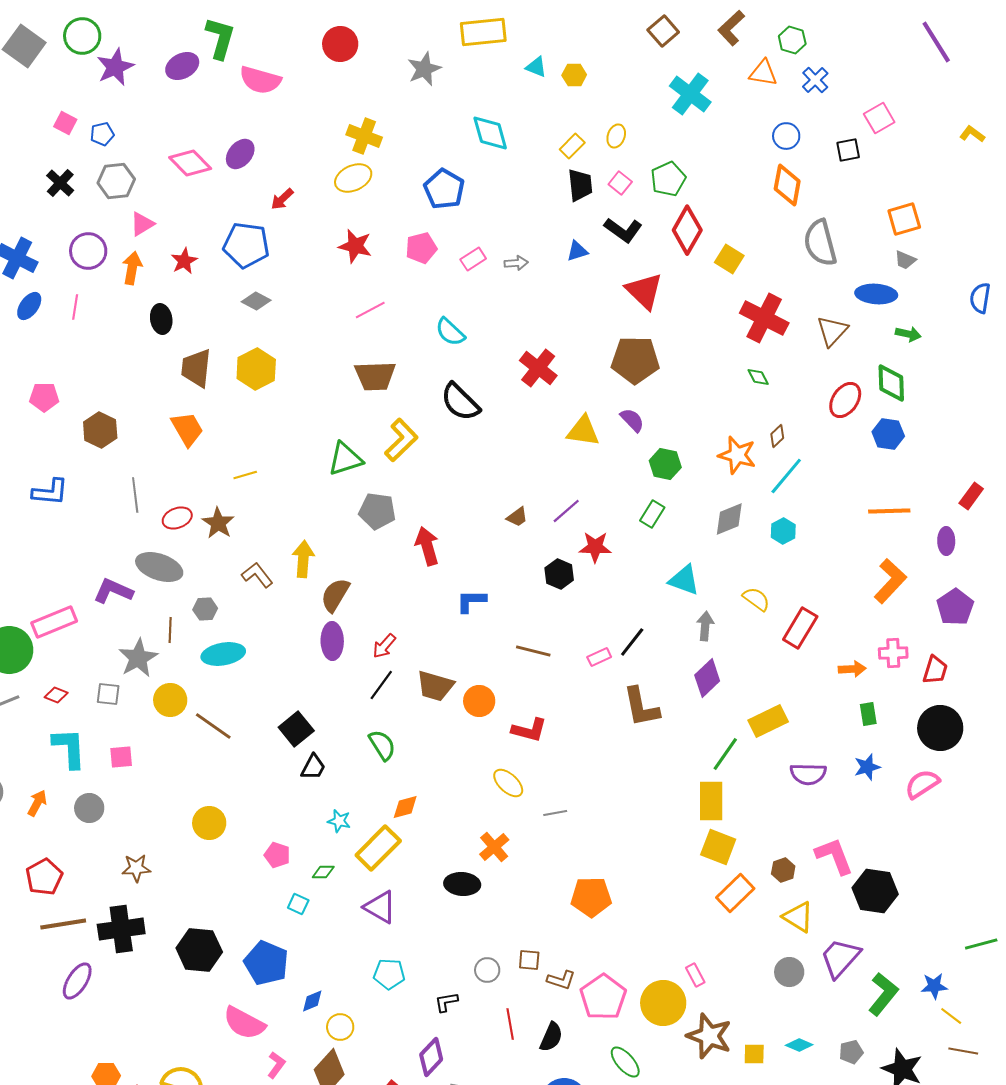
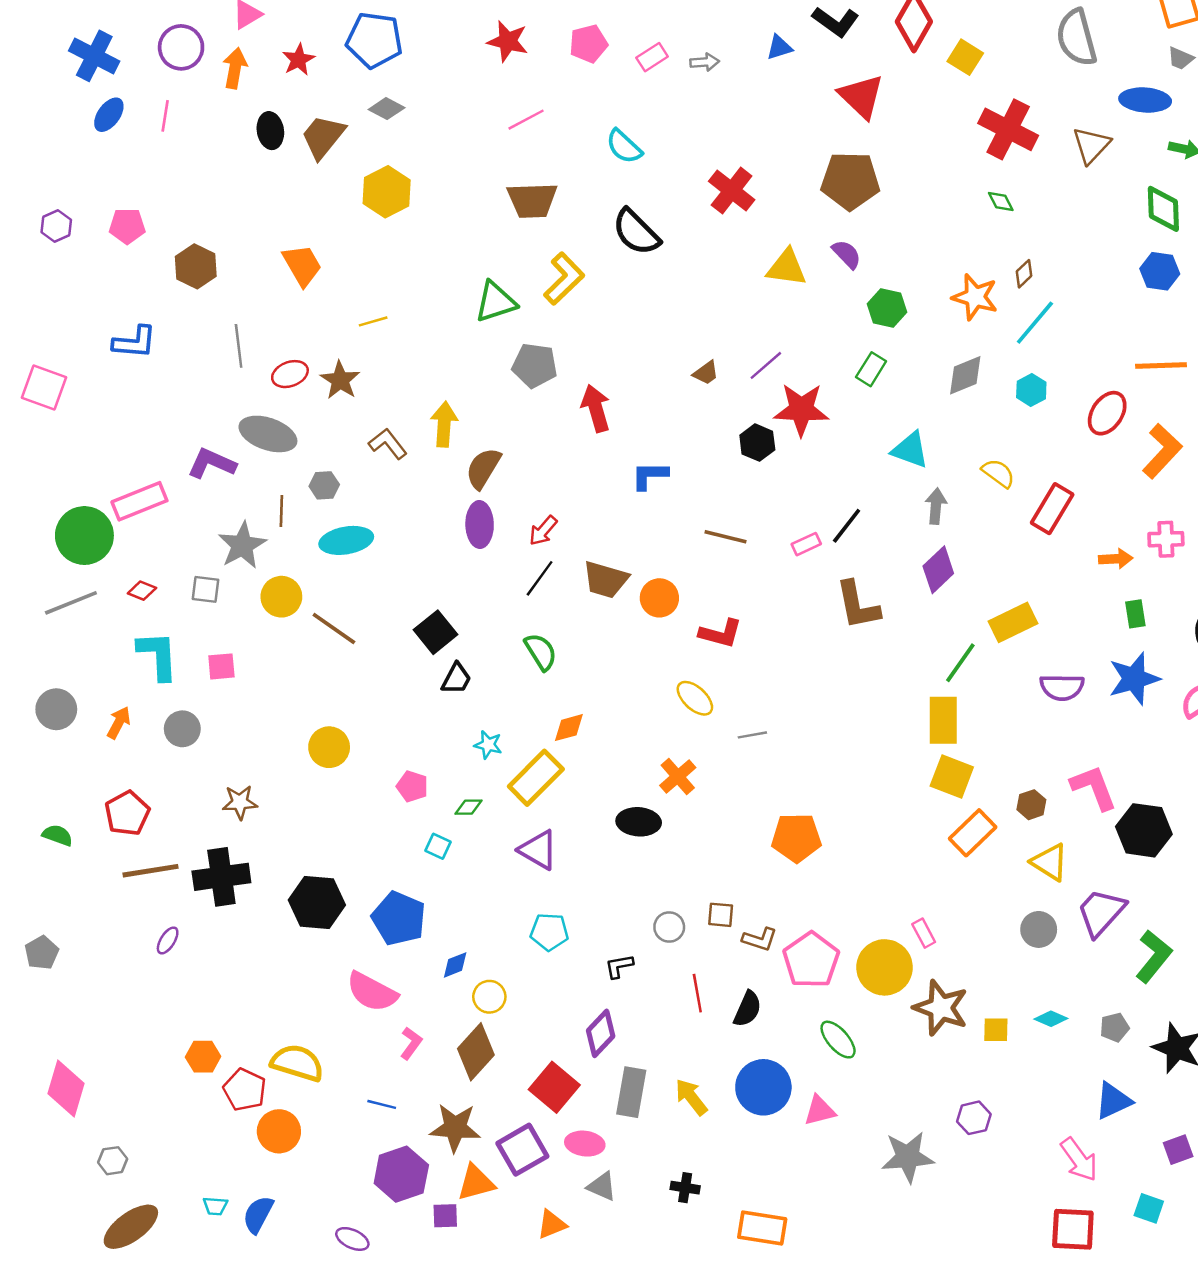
brown trapezoid: (196, 368) -> (323, 137), moved, turned 33
red ellipse: (845, 400) -> (1107, 413), moved
red star: (595, 547) -> (801, 410), size x1.4
blue star: (867, 767) -> (1134, 679), size x1.6
purple ellipse: (77, 981) -> (168, 940), size x0.6

